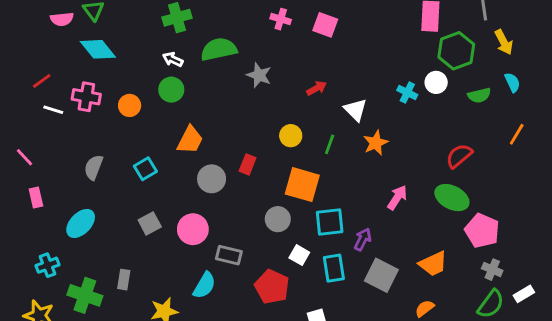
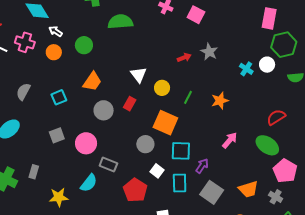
white arrow: (173, 59) -> (56, 31), moved
gray star: (259, 75) -> (209, 52), moved
white triangle: (355, 110) -> (139, 75), moved
gray cross: (492, 270) -> (276, 197), moved

